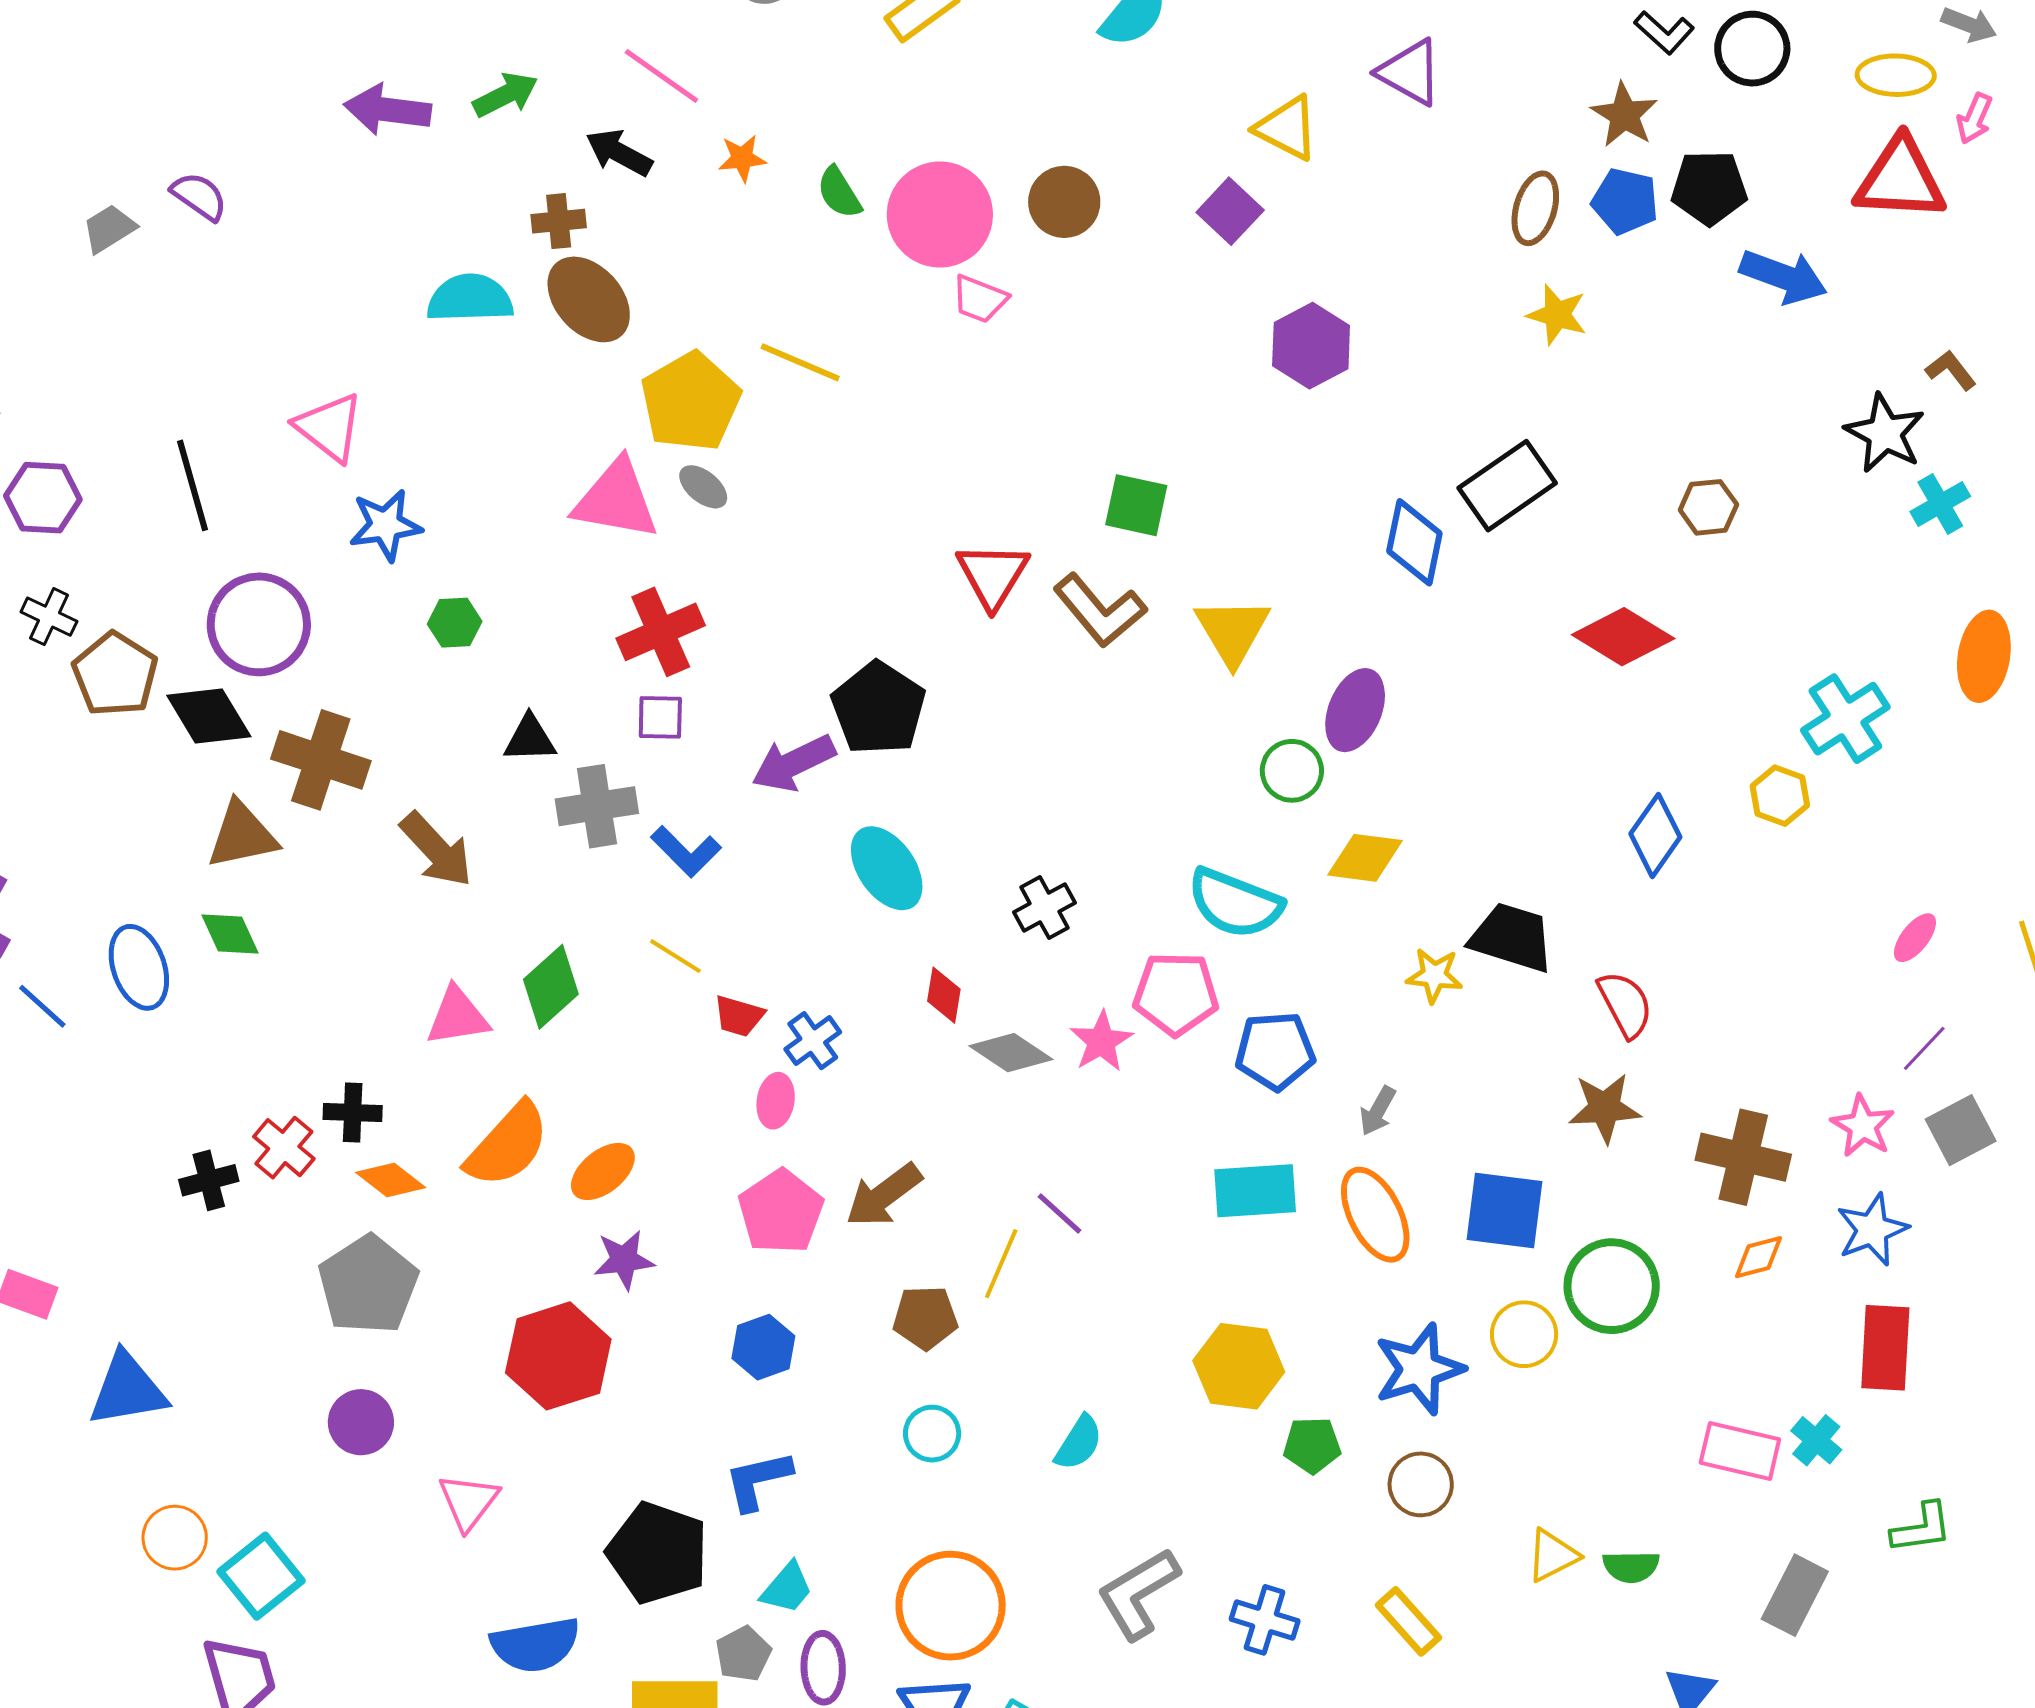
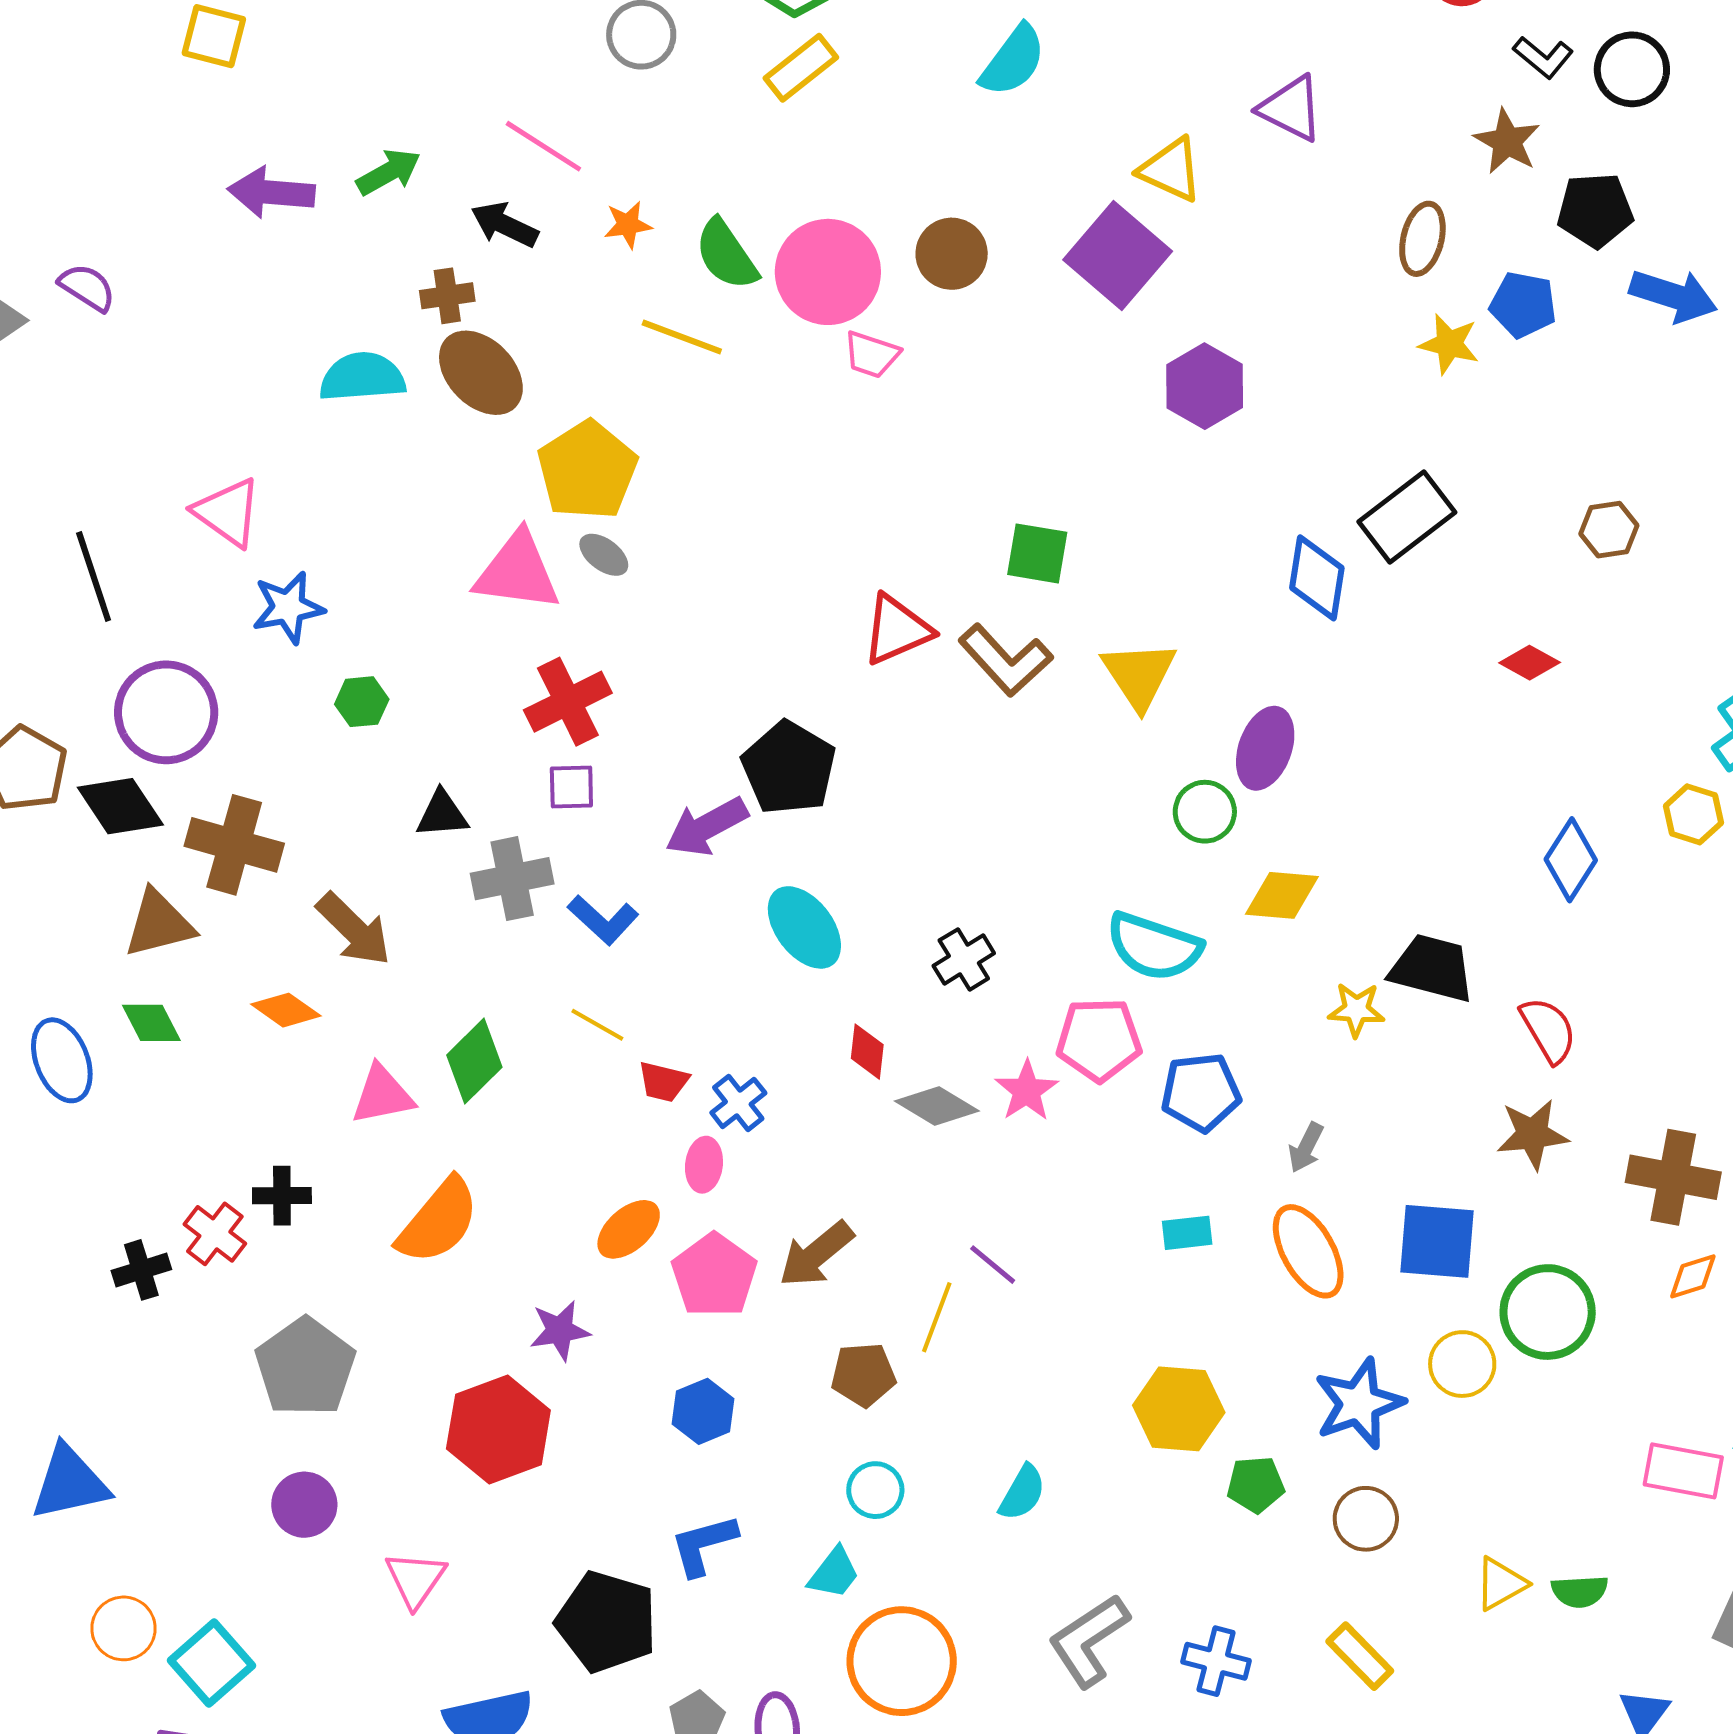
green semicircle: (839, 193) -> (726, 255), size x1.4
blue pentagon: (1625, 201) -> (1523, 305), moved
purple square: (1230, 211) -> (1118, 255), size x1.6
yellow line: (800, 362) -> (682, 337), moved
red triangle: (993, 575) -> (897, 630), turned 38
red diamond: (1623, 637) -> (1530, 663), size x0.6
orange ellipse: (603, 1171) -> (629, 1229), moved
orange diamond: (391, 1180) -> (286, 1010), moved
cyan rectangle: (1255, 1191) -> (1187, 1233), size x0.6
cyan trapezoid: (787, 1588) -> (834, 1573), moved

